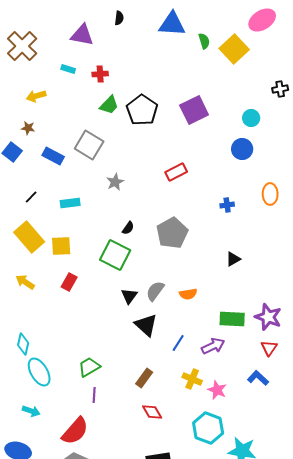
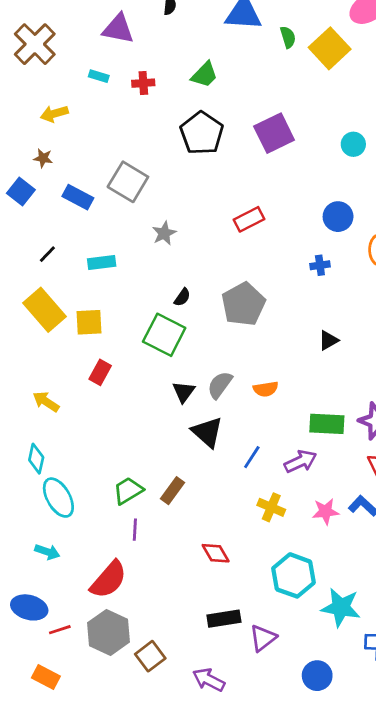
green trapezoid: (109, 105) -> (204, 75), moved
blue circle: (242, 149) -> (338, 217), moved
yellow arrow: (25, 282) -> (46, 402), moved
brown rectangle: (144, 378) -> (172, 491), moved
pink star: (217, 390) -> (326, 511), moved, turned -30

